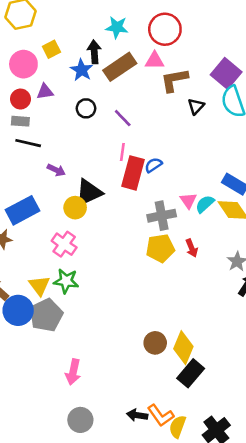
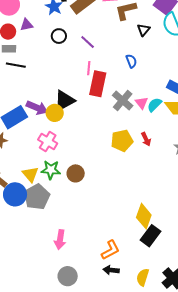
blue semicircle: (153, 165) -> (131, 61), moved, turned 104
purple arrow: (56, 170) -> (37, 108), moved, size x1.5
gray cross: (162, 216) -> (123, 101), moved, turned -35
brown circle: (155, 343) -> (76, 173), moved
orange L-shape: (161, 415) -> (110, 250), moved, turned -80

